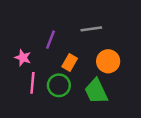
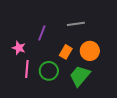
orange rectangle: (70, 62) -> (66, 52), moved
green trapezoid: (96, 91) -> (80, 76), turned 65

